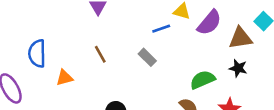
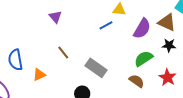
purple semicircle: (209, 23) -> (142, 29), moved
brown triangle: (240, 38) -> (167, 22), turned 42
gray rectangle: (147, 57) -> (96, 68), moved, size x1.5

